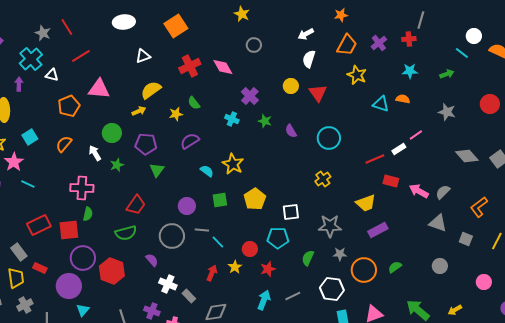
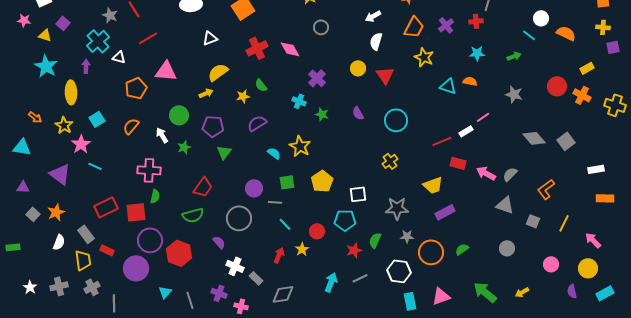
green star: (265, 121) -> (322, 114), moved
gray line: (202, 230) -> (275, 202), moved
red star: (268, 269) -> (354, 250), moved
cyan triangle: (83, 310) -> (165, 292), moved

